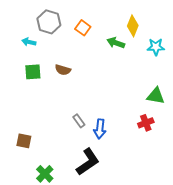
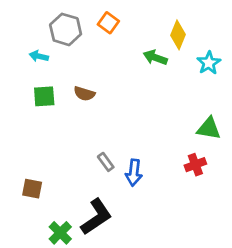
orange square: (83, 28) -> (108, 23), moved
cyan star: (156, 47) -> (209, 63), turned -30
black L-shape: (88, 162) -> (96, 217), moved

